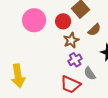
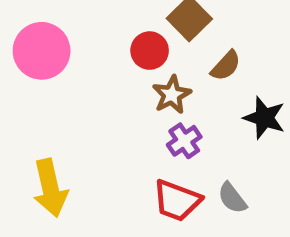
pink circle: (34, 20) -> (42, 51), moved
gray semicircle: (90, 73) -> (232, 198), moved

